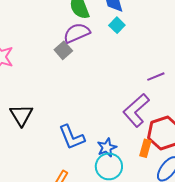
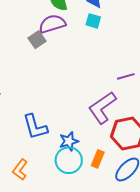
cyan square: (117, 25) -> (93, 21), turned -35
orange rectangle: (145, 148) -> (98, 159), moved

